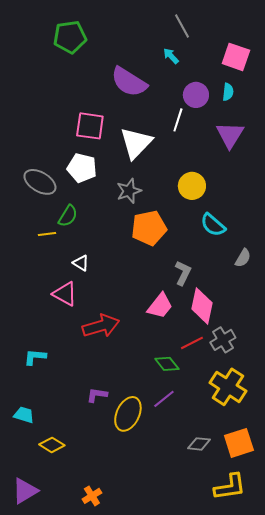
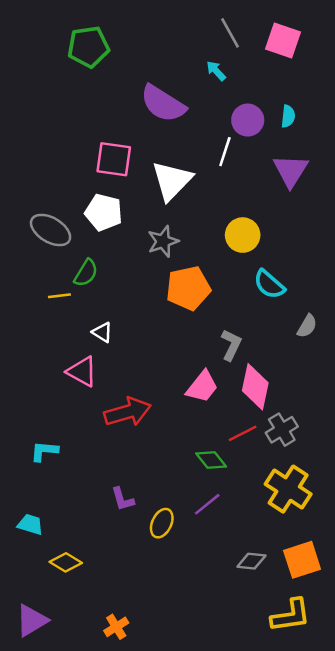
pink square: (236, 57) -> (283, 40), moved
purple L-shape: (97, 395) -> (123, 499), turned -115
yellow ellipse: (128, 414) -> (162, 523), size x0.7

